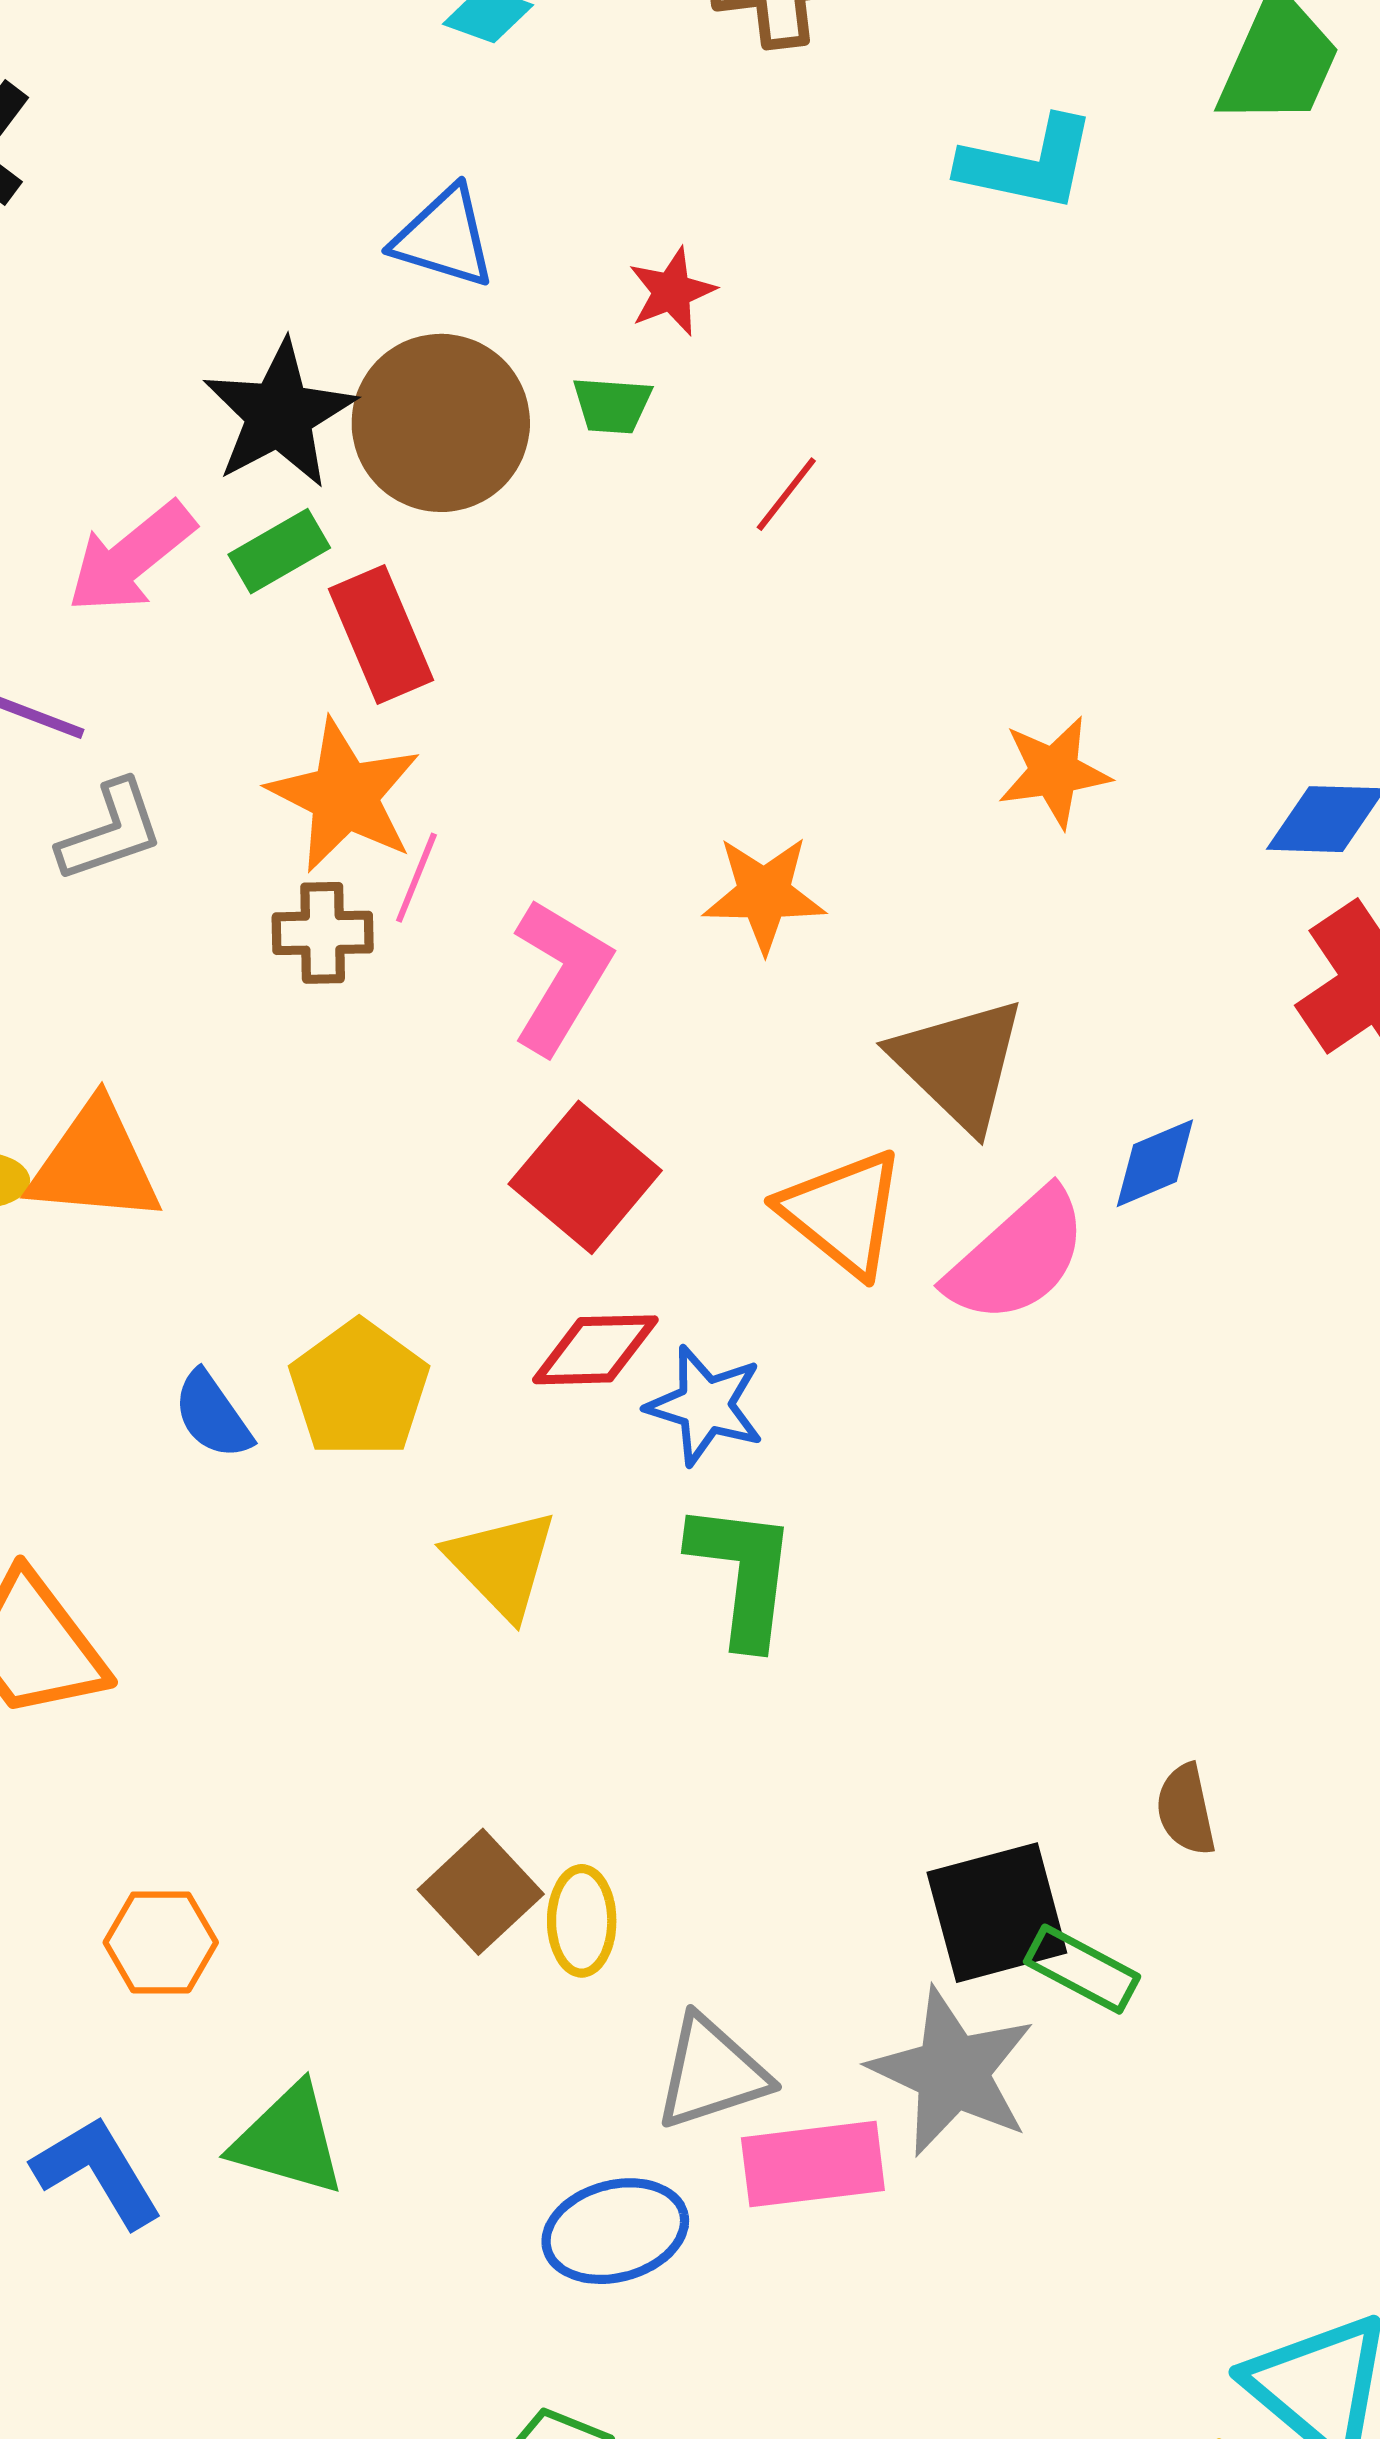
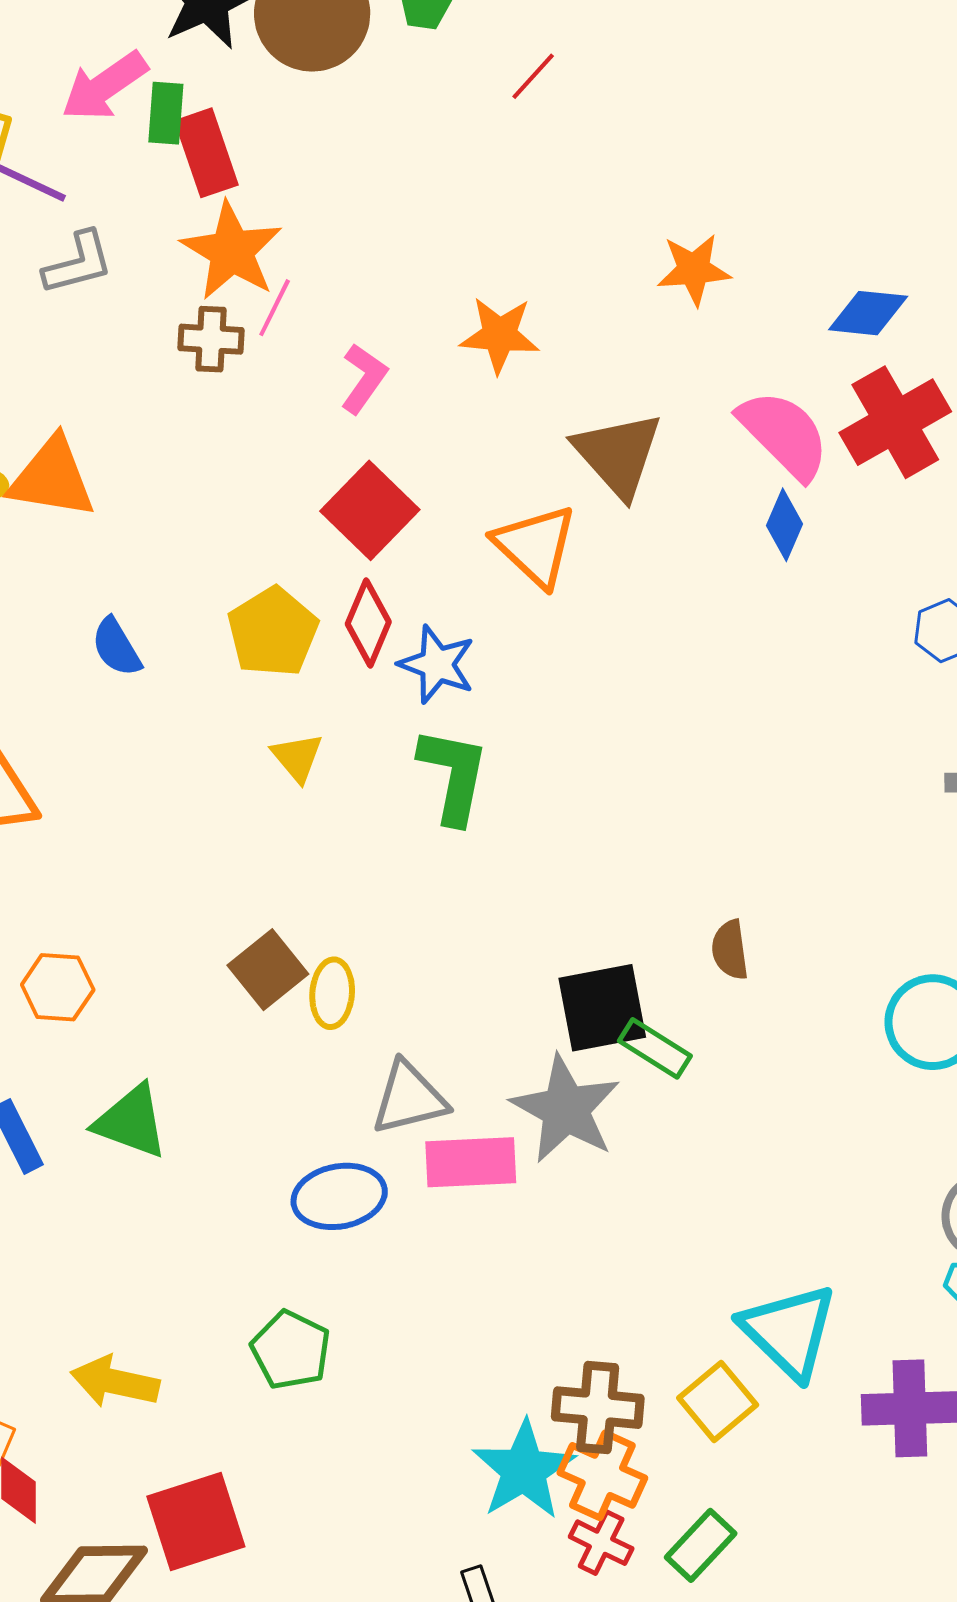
green rectangle: (279, 551) -> (166, 113), moved, turned -60
red rectangle: (381, 634) -> (206, 153), moved
pink L-shape: (561, 976) -> (364, 378), size x0.7
blue diamond: (1155, 1163) -> (785, 525), moved, turned -48
pink semicircle: (1017, 1257) -> (784, 435), moved, turned -97
red diamond: (595, 1350) -> (368, 623), turned -70
yellow pentagon: (359, 1389) -> (273, 632), moved
yellow triangle: (502, 1564) -> (297, 757), size x0.7

